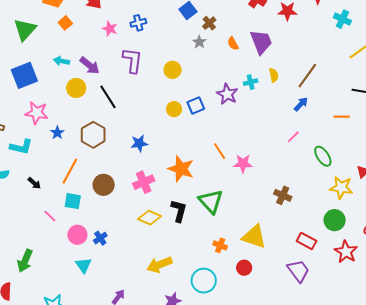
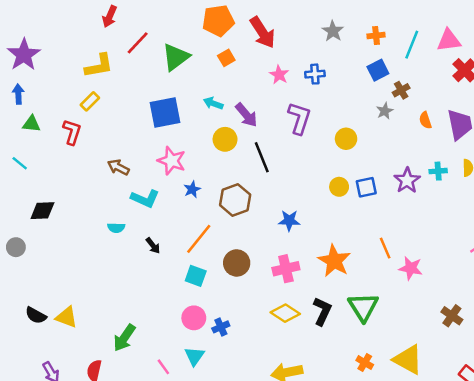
pink line: (50, 216) -> (163, 367), moved

